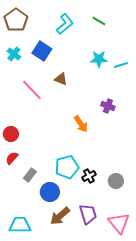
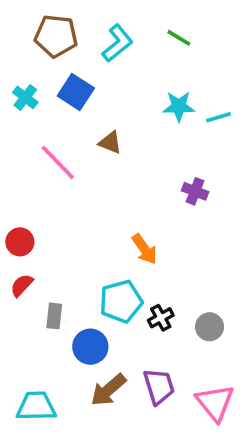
brown pentagon: (16, 20) -> (56, 36), moved, turned -30
orange arrow: (81, 124) -> (144, 249), moved
gray rectangle: (30, 175) -> (54, 316), turned -32

